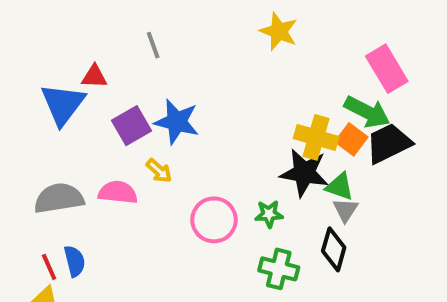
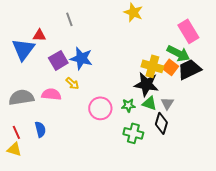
green triangle: (340, 186) -> (149, 103), moved
blue semicircle: (75, 261) -> (40, 129), moved

